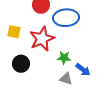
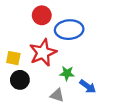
yellow square: (14, 32) -> (13, 58), moved
gray triangle: (66, 79) -> (57, 95), moved

